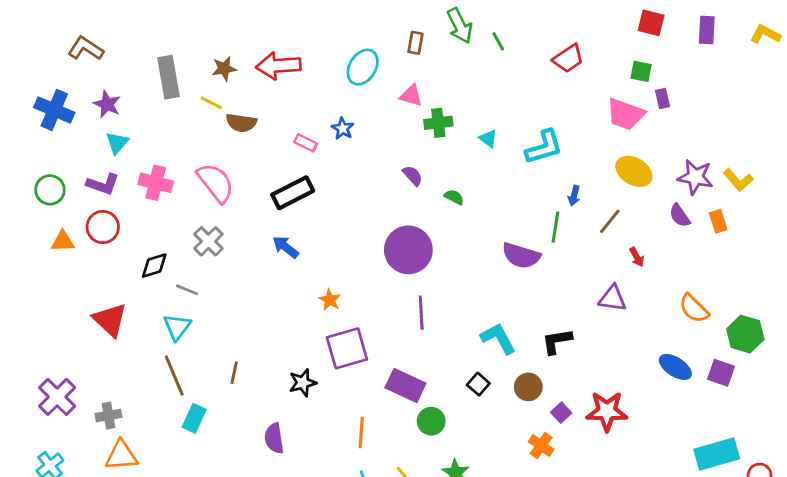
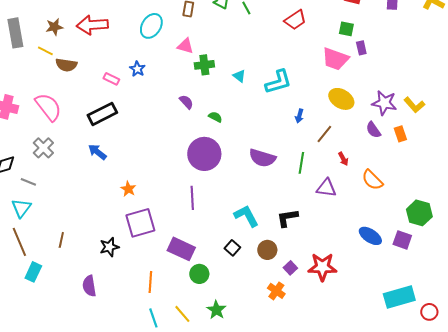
green line: (555, 227) -> (301, 163), moved
purple circle: (408, 250) -> (204, 154), moved
orange semicircle: (694, 308) -> (372, 180), moved

